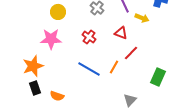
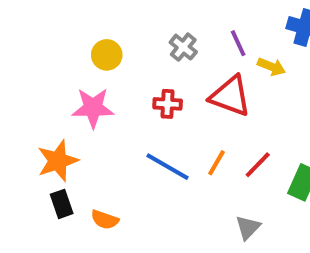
red triangle: (121, 33) -> (230, 96), size x1.6
red cross: (89, 37) -> (168, 104), turned -32
red line: (131, 53) -> (258, 165), moved

